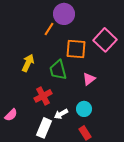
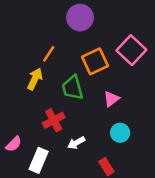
orange line: (49, 29) -> (49, 54), moved
orange square: (76, 49) -> (95, 61), turned -30
cyan circle: (84, 109) -> (120, 133), moved
white rectangle: (44, 128) -> (39, 160), moved

